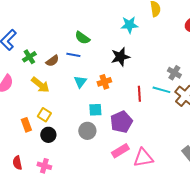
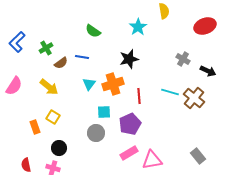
cyan star: (129, 25) -> (138, 27), turned -30
green semicircle: (82, 38) -> (93, 31), moved
green cross: (29, 57) -> (46, 48), moved
gray cross: (174, 73) -> (183, 59), moved
orange cross: (104, 82) -> (113, 84), size x1.5
red line: (139, 94) -> (139, 96), moved
black circle: (48, 135) -> (59, 148), moved

